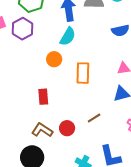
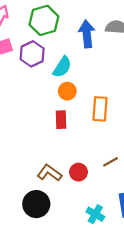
cyan semicircle: (68, 37) -> (62, 67), moved
red rectangle: (43, 97) -> (61, 120), moved

